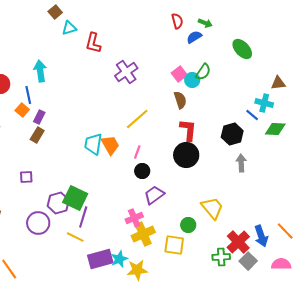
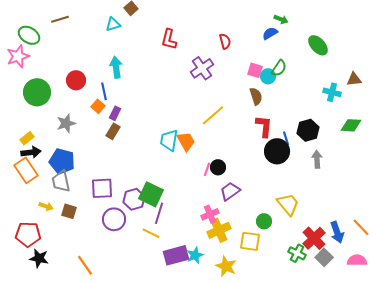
red semicircle: (177, 21) -> (225, 41), moved
cyan triangle: (69, 28) -> (113, 24), moved
pink square: (179, 74) -> (255, 70), turned -35
cyan cross: (264, 103) -> (332, 92), moved
blue line: (252, 115) -> (286, 138), moved, turned 32
pink line: (137, 152) -> (207, 169), moved
black circle: (186, 155) -> (277, 151), moved
purple square: (26, 177) -> (102, 188), moved, size x1.6
green cross: (221, 257) -> (297, 253), turned 30
yellow star: (137, 270) -> (226, 266), moved, turned 30

